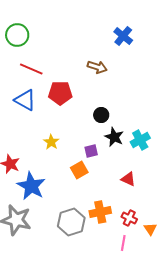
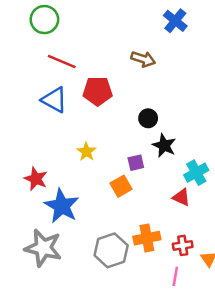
cyan cross: (140, 140) -> (196, 173), moved
red cross: (129, 218) -> (183, 245), turned -35

